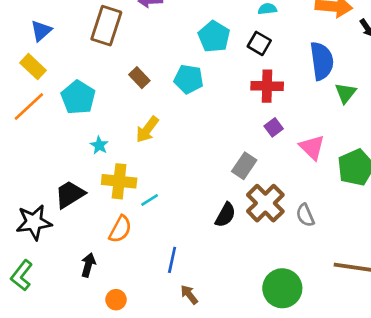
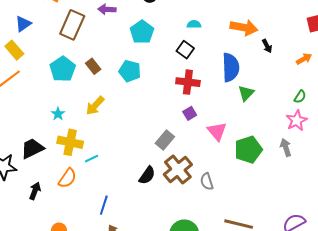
cyan pentagon: (214, 37) -> (142, 32), moved
cyan pentagon: (78, 97) -> (63, 69), moved
black arrow: (88, 265) -> (35, 191), moved

